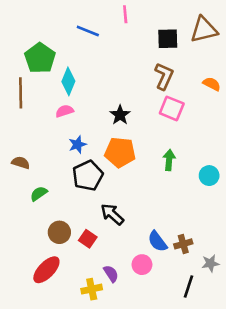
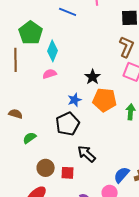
blue star: (77, 145) -> (75, 100), moved
orange pentagon: (120, 152) -> (105, 100), moved
red square: (88, 239) -> (68, 173), turned -32
blue semicircle: (157, 241) -> (122, 175), turned 78

